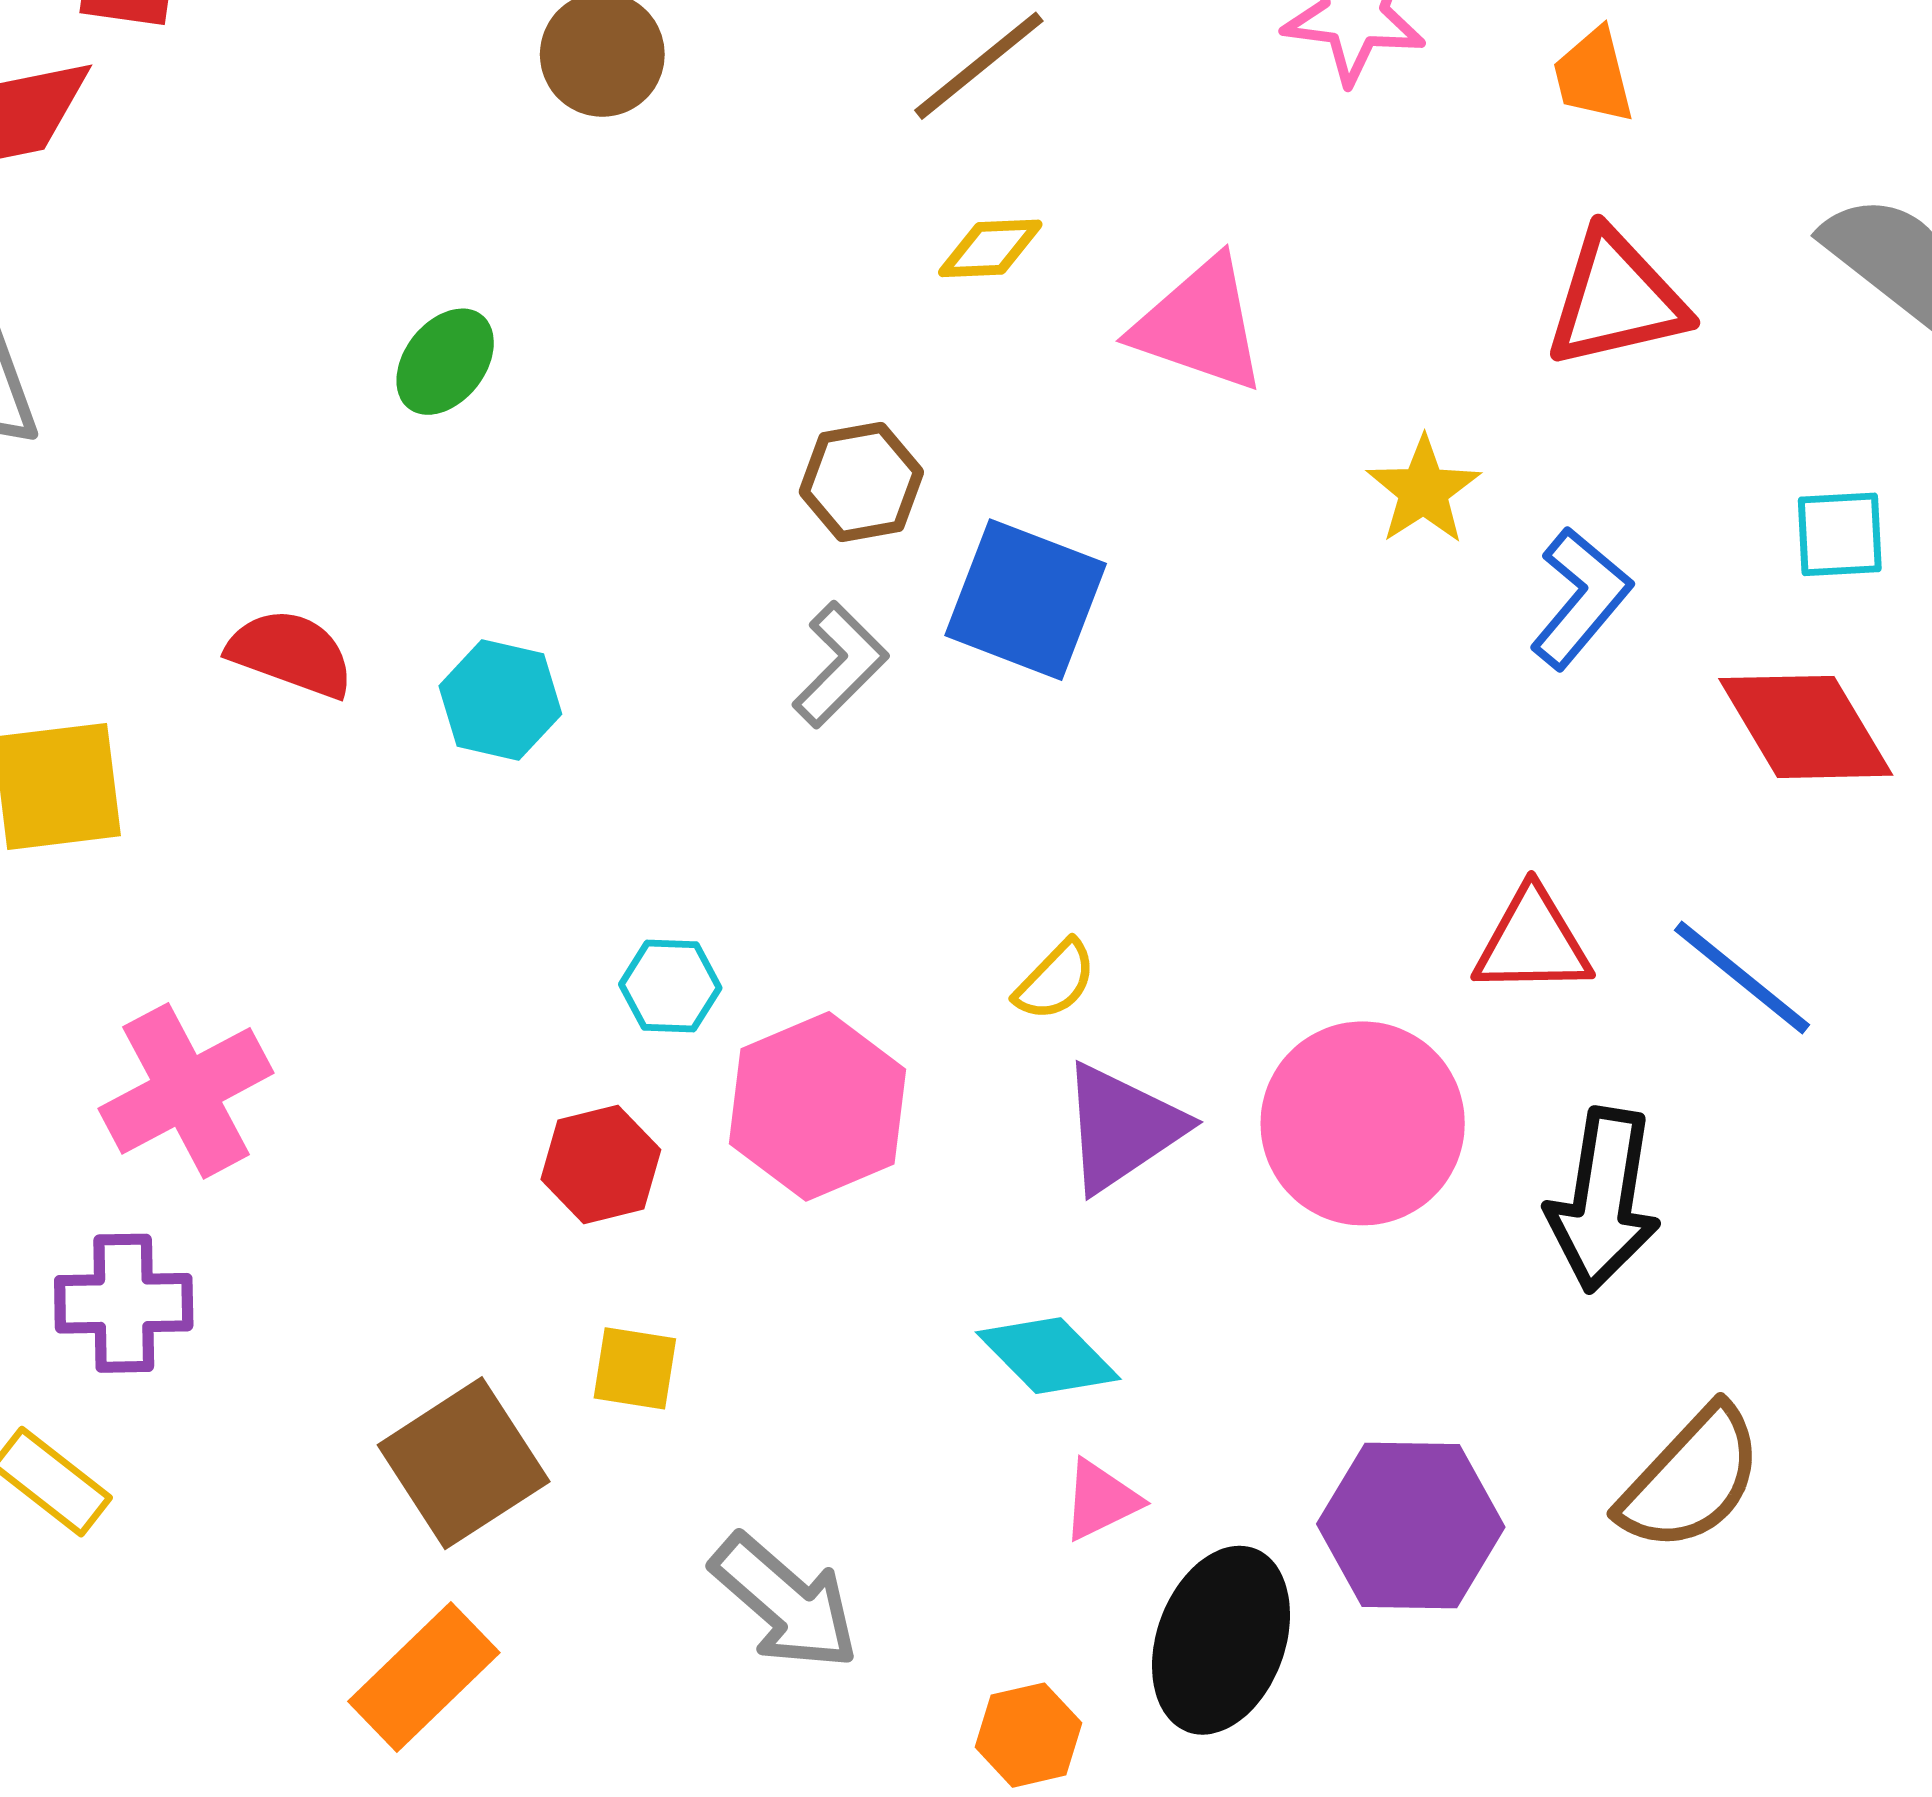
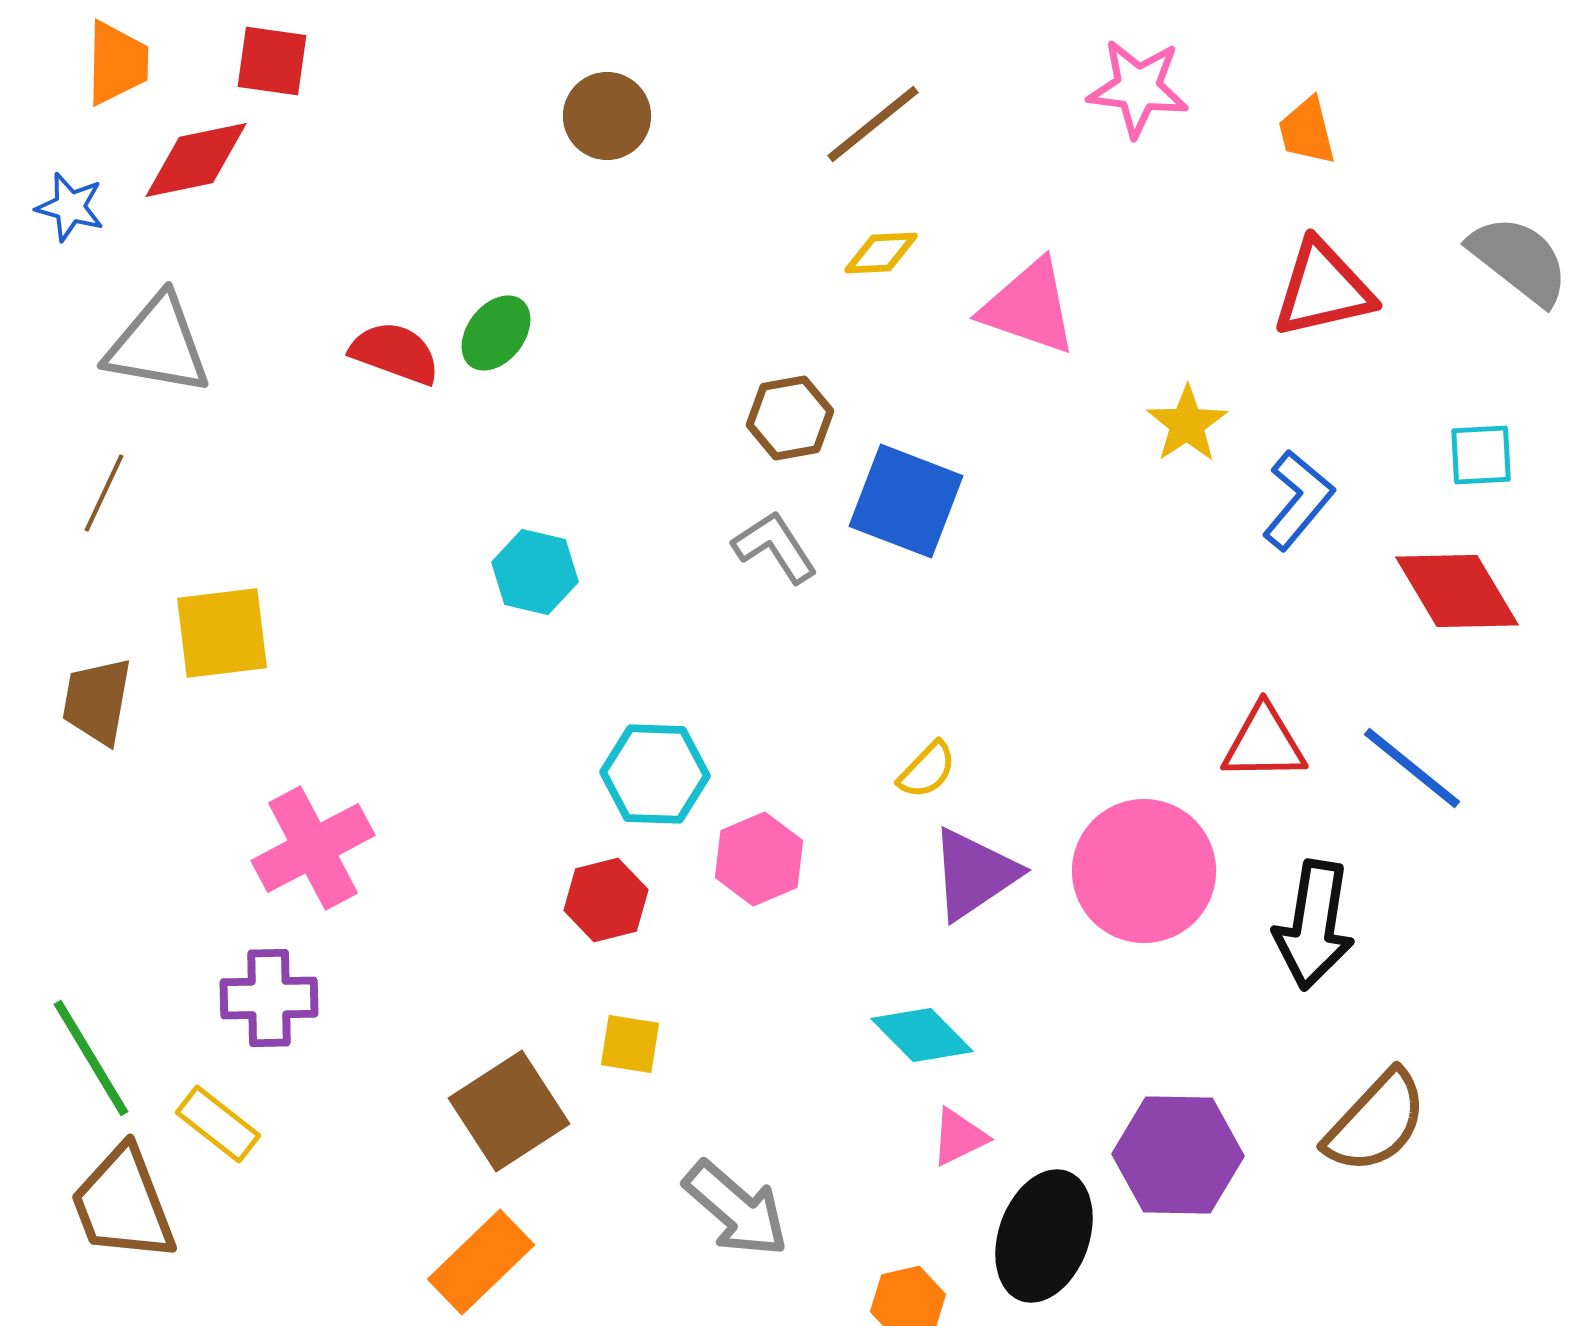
red semicircle: (291, 653) -> (395, 353), moved
gray L-shape: (840, 665) -> (775, 547), turned -78
cyan hexagon: (670, 986) -> (655, 774), size x1.5
pink hexagon: (818, 1106) -> (759, 859), size x0.7

